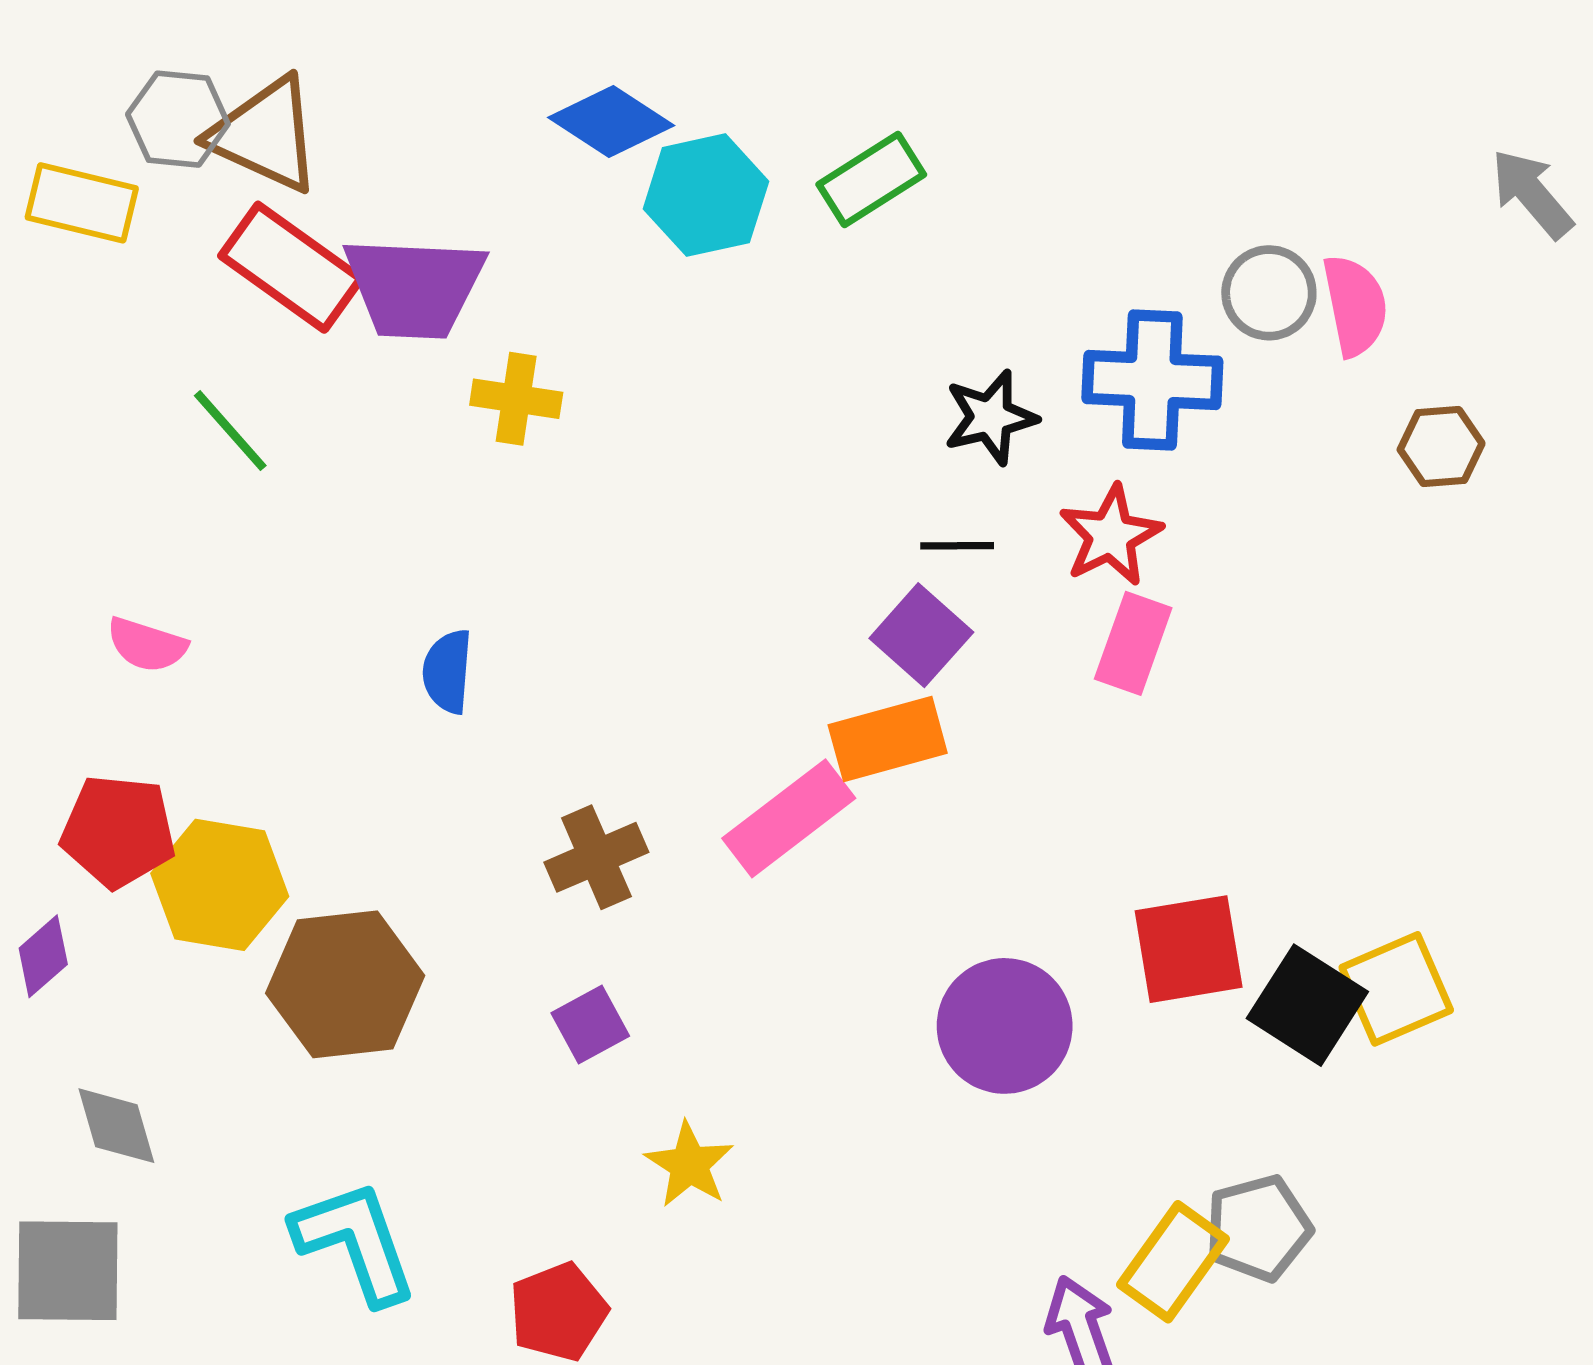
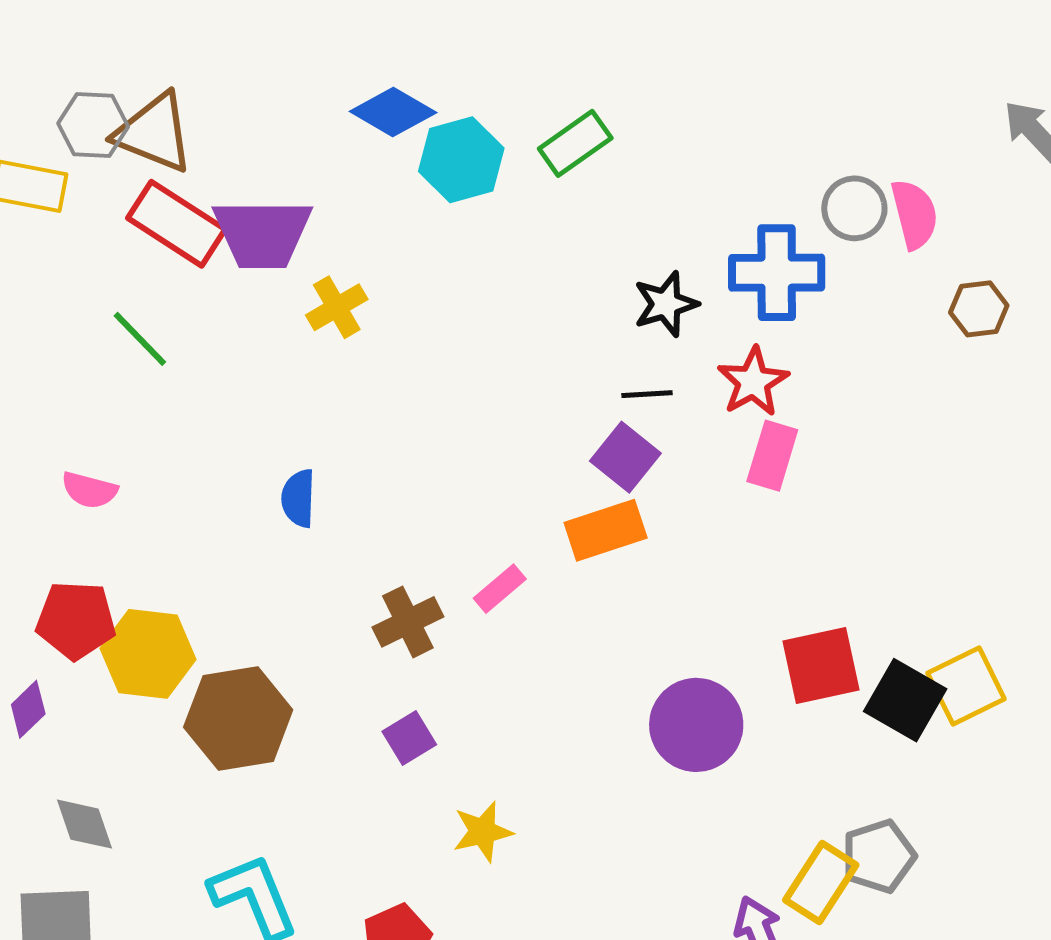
yellow cross: (516, 399) -> (337, 307), turned -36
pink rectangle: (789, 818) -> (500, 589), moved, size x0.6
yellow star: (689, 1165) -> (483, 832), turned 30

